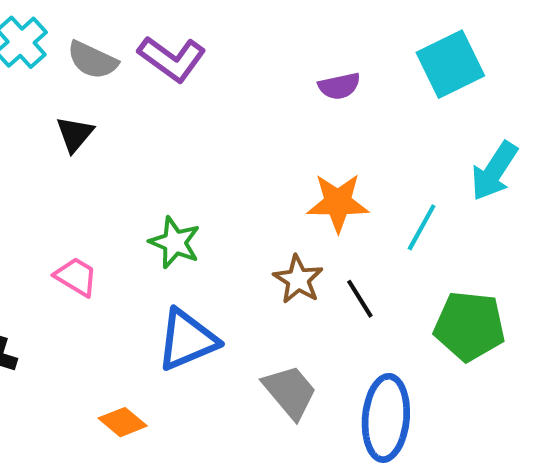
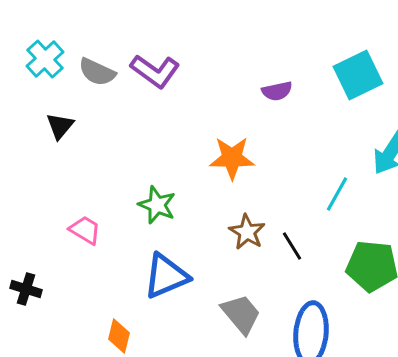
black triangle: (75, 134) -> (60, 126), moved
orange star: (338, 203) -> (232, 158), moved
orange diamond: (123, 422) -> (119, 336), turned 64

